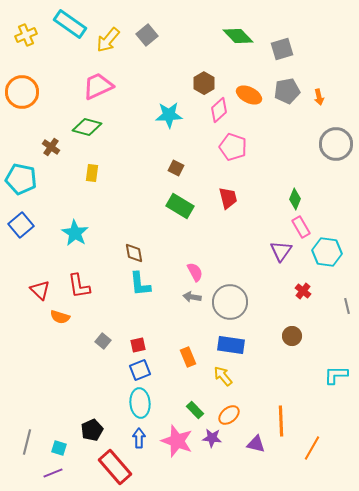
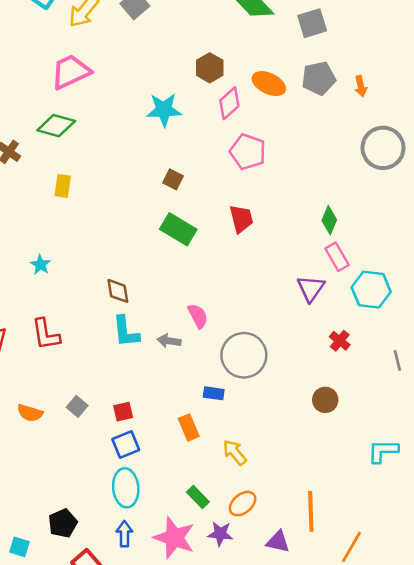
cyan star: (75, 233) -> (40, 265), size x0.6
gray arrow: (192, 297) -> (169, 341), moved
orange semicircle: (60, 317) -> (30, 413), moved
blue rectangle: (231, 345) -> (214, 393), moved, size x0.6

